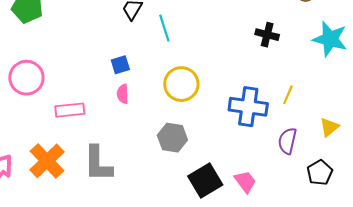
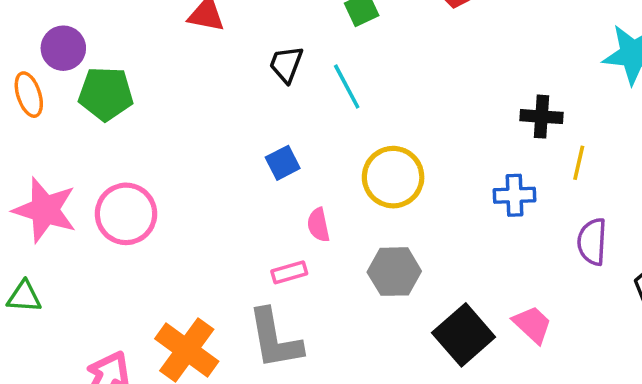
black cross: (267, 35) -> (541, 117), moved
pink semicircle: (123, 94) -> (318, 225), moved
blue cross: (248, 107) -> (514, 195), size x0.6
pink rectangle: (70, 110) -> (289, 272), moved, size x0.7

